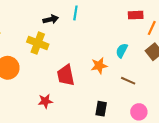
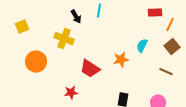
black arrow: (51, 19) -> (76, 17), turned 72
red trapezoid: (66, 75) -> (90, 69), turned -45
brown line: (128, 81) -> (166, 72), moved

